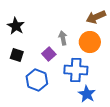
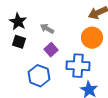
gray arrow: (63, 38) -> (47, 29), moved, turned -48
black square: (17, 55) -> (19, 42), moved

